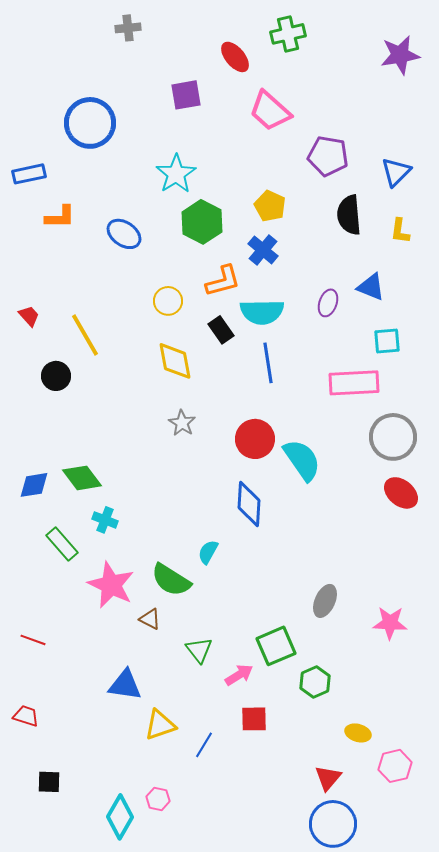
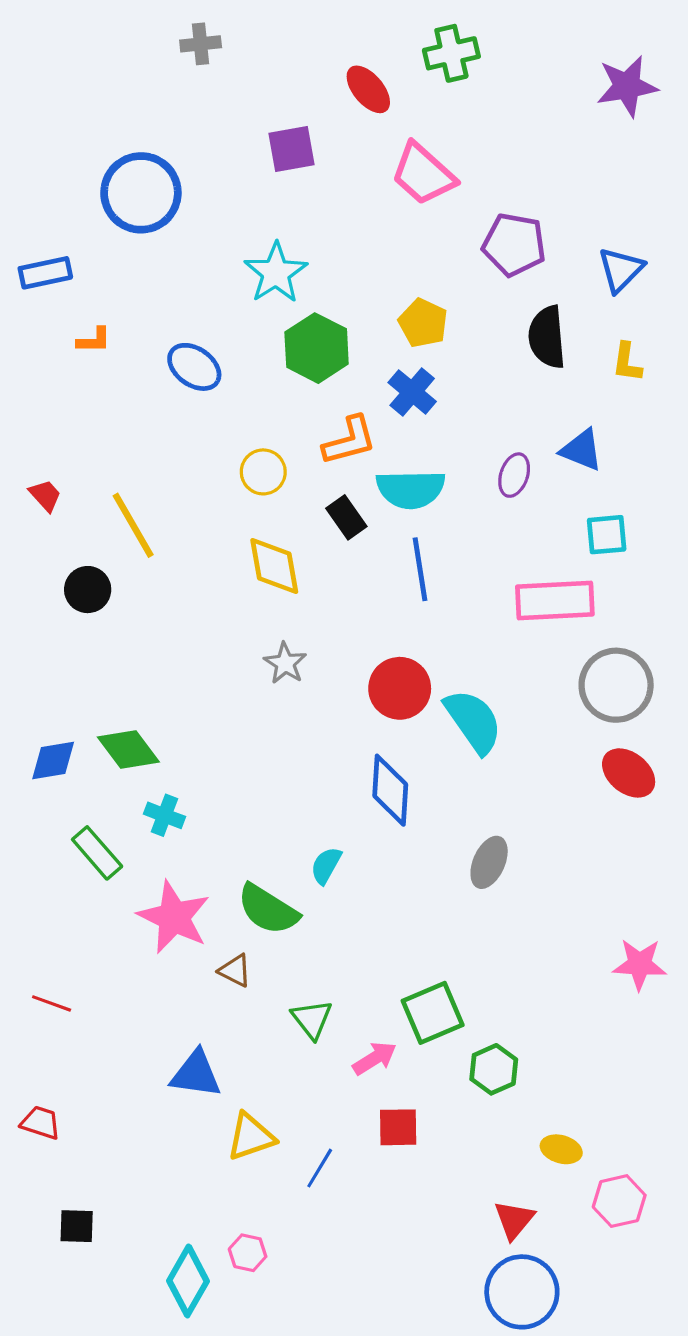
orange L-shape: (60, 217) -> (94, 340), size x0.7
gray ellipse: (325, 601) -> (489, 862), moved
pink star: (390, 623) -> (640, 964), moved

